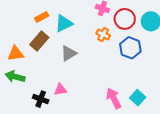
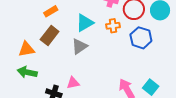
cyan triangle: (64, 23) -> (85, 23), moved
orange cross: (103, 34) -> (113, 26), turned -32

